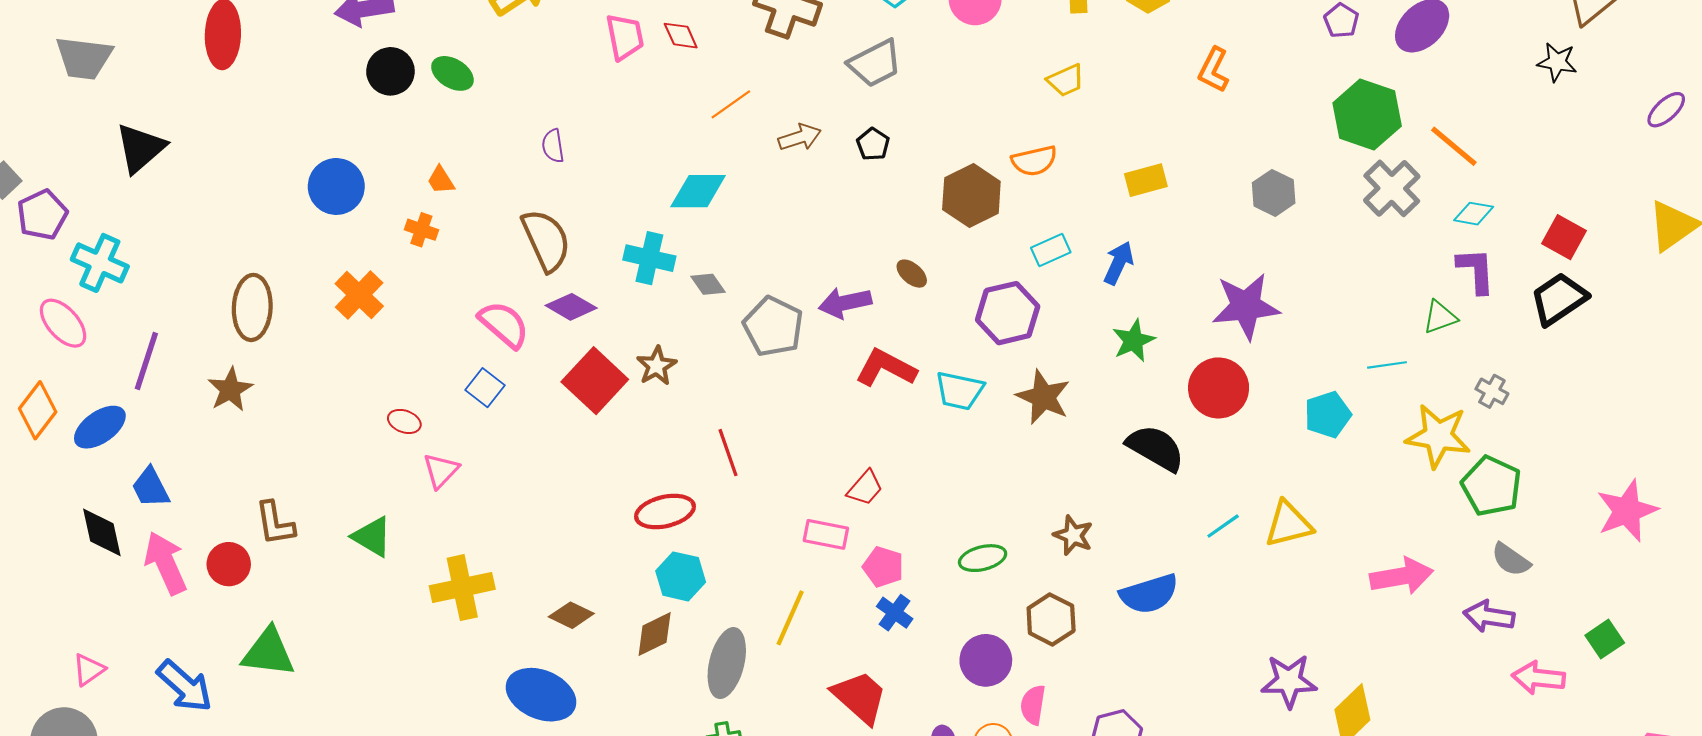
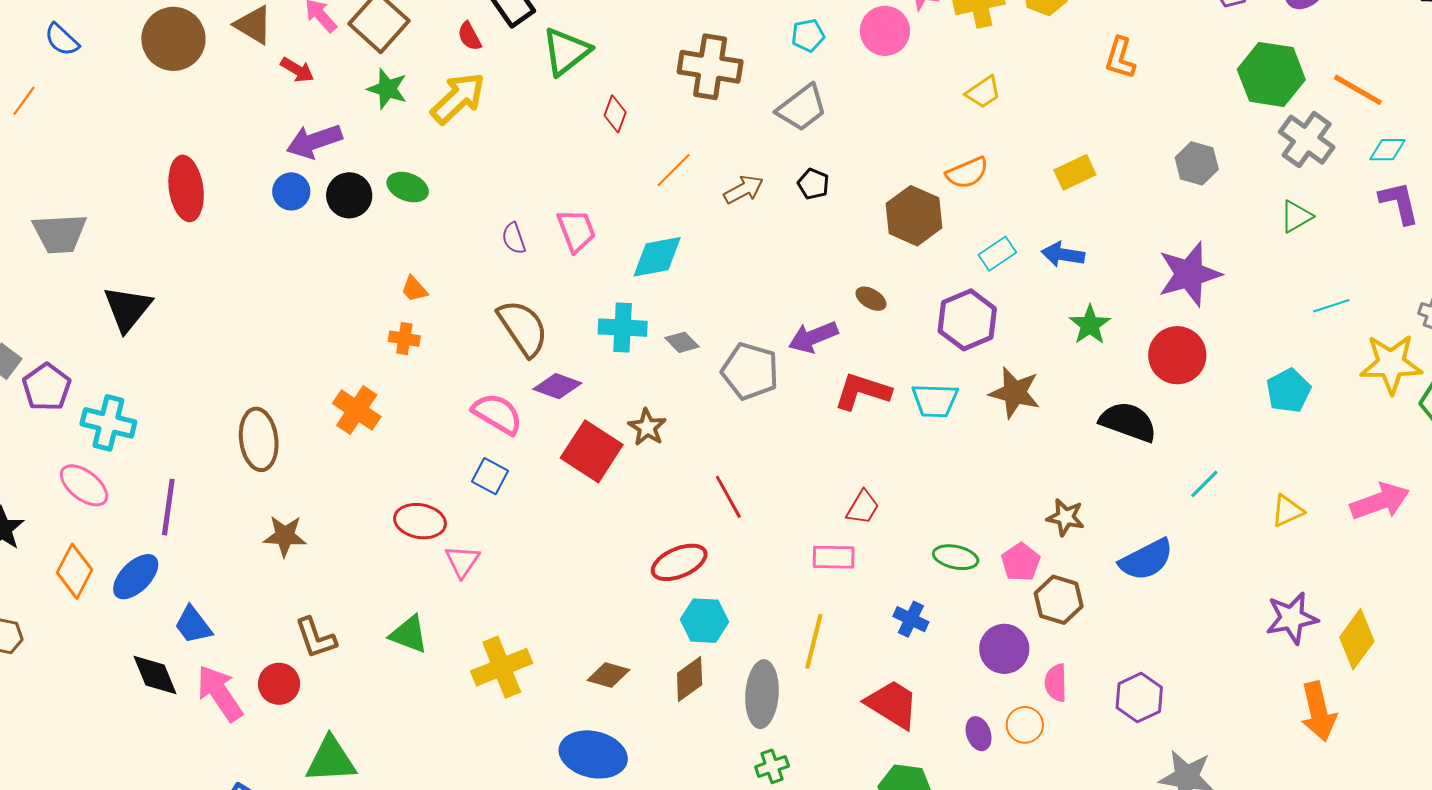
red diamond: (681, 36) -> (615, 114), turned 54
pink trapezoid: (625, 37) -> (576, 231), moved
blue circle: (336, 186) -> (291, 191), moved, size x0.7
blue arrow: (1119, 263) -> (1063, 255), turned -96
green triangle: (1440, 317) -> (1296, 216), moved
brown star: (230, 389) -> (285, 536), moved, turned -30
cyan pentagon: (1328, 415) -> (1289, 391), moved
red ellipse: (404, 421) -> (420, 521), size x1.6
yellow triangle: (1288, 524) -> (1287, 511), moved, size x0.7
green ellipse: (983, 558) -> (956, 557), moved, turned 36
pink pentagon: (883, 567) -> (1021, 562), moved, turned 30

